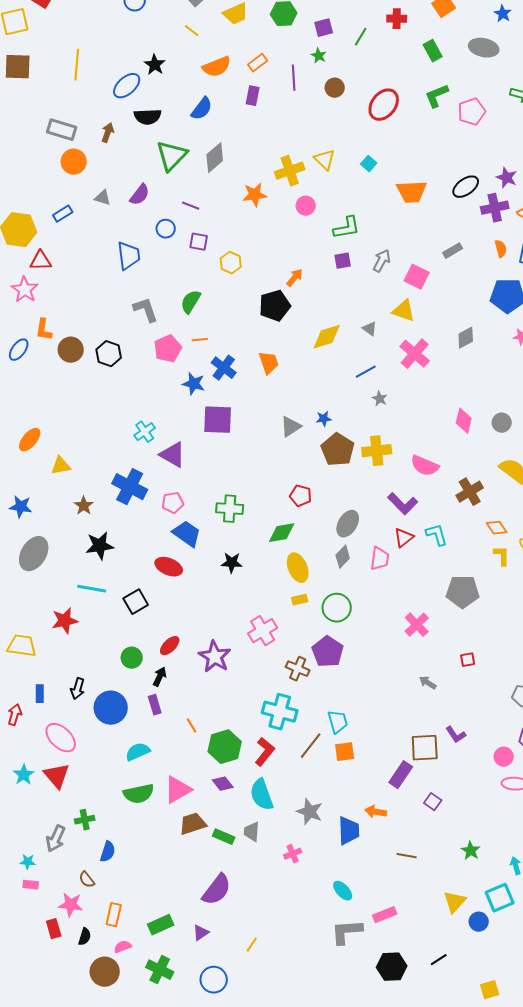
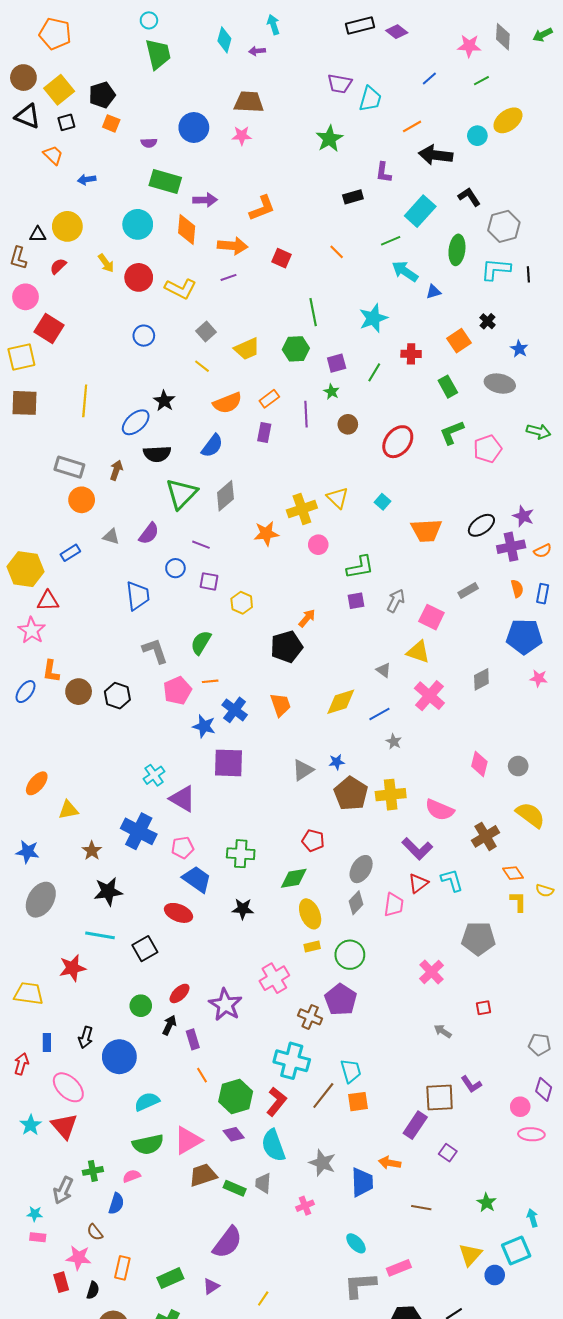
yellow diamond: (327, 337) -> (341, 702), moved
purple rectangle: (155, 705) -> (193, 1039), moved
pink semicircle: (123, 947) -> (132, 1176), moved

